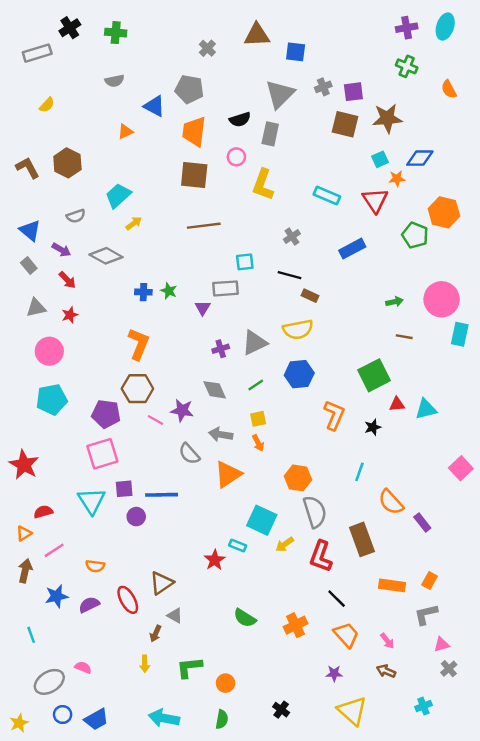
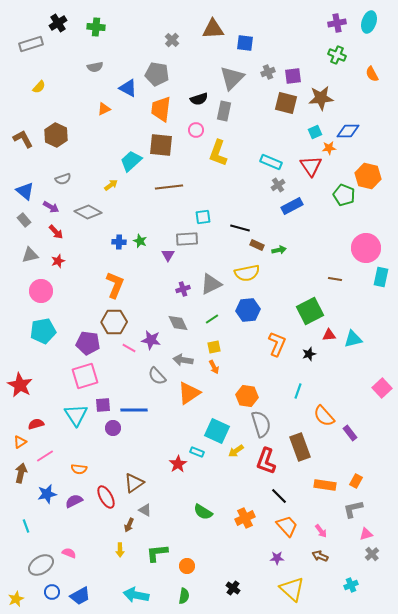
cyan trapezoid: (118, 195) -> (131, 161), moved
gray cross: (292, 237) -> (278, 185), moved
green arrow: (394, 302) -> (279, 250), moved

